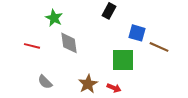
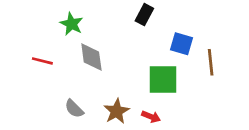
brown line: (159, 47) -> (211, 62), turned 60
gray semicircle: (45, 82) -> (74, 109), moved

